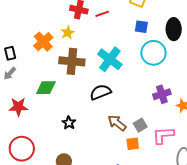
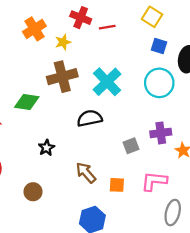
blue square: (141, 27) -> (159, 46), moved
orange cross: (43, 42) -> (34, 29), moved
brown cross: (72, 61) -> (62, 77), turned -30
brown arrow: (117, 123) -> (86, 173), moved
gray square: (140, 125) -> (131, 146), moved

